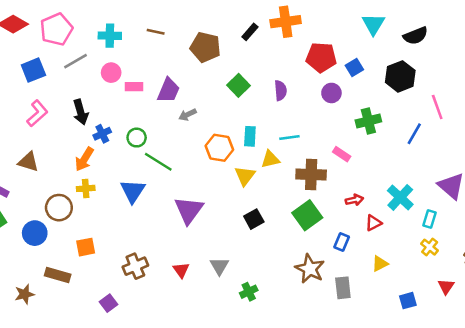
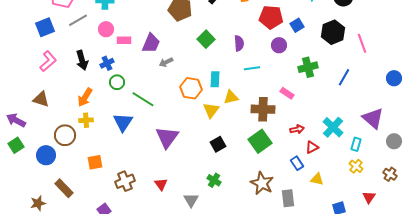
pink line: (437, 107) -> (362, 43), moved
blue cross: (102, 134) -> (107, 63), moved
green circle: (137, 138) -> (117, 82), moved
cyan line: (289, 138) -> (252, 68), moved
blue rectangle: (342, 242) -> (297, 163), moved, turned -56
orange square: (86, 247) -> (95, 162), moved
yellow triangle: (380, 264) -> (317, 179), turned 40
gray triangle: (219, 266) -> (191, 200), moved
brown rectangle: (58, 275) -> (64, 188), turned 30
green cross: (249, 292) -> (214, 180), moved, turned -32

